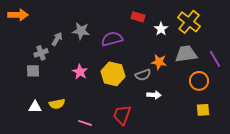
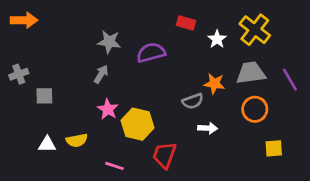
gray arrow: (57, 39) -> (101, 74), moved
gray cross: (41, 53) -> (19, 74), moved
pink star: (80, 72) -> (108, 109), moved
yellow hexagon: (113, 74) -> (137, 124), moved
orange circle: (199, 81) -> (255, 109), moved

